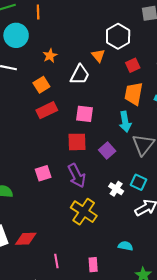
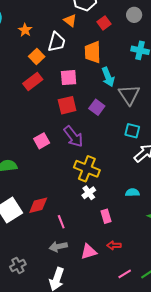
orange square: (41, 85) -> (37, 56), moved
orange trapezoid: (134, 94) -> (93, 52), moved
white cross: (116, 189) -> (89, 193), moved, turned 32
pink line: (56, 261) -> (61, 222), moved

